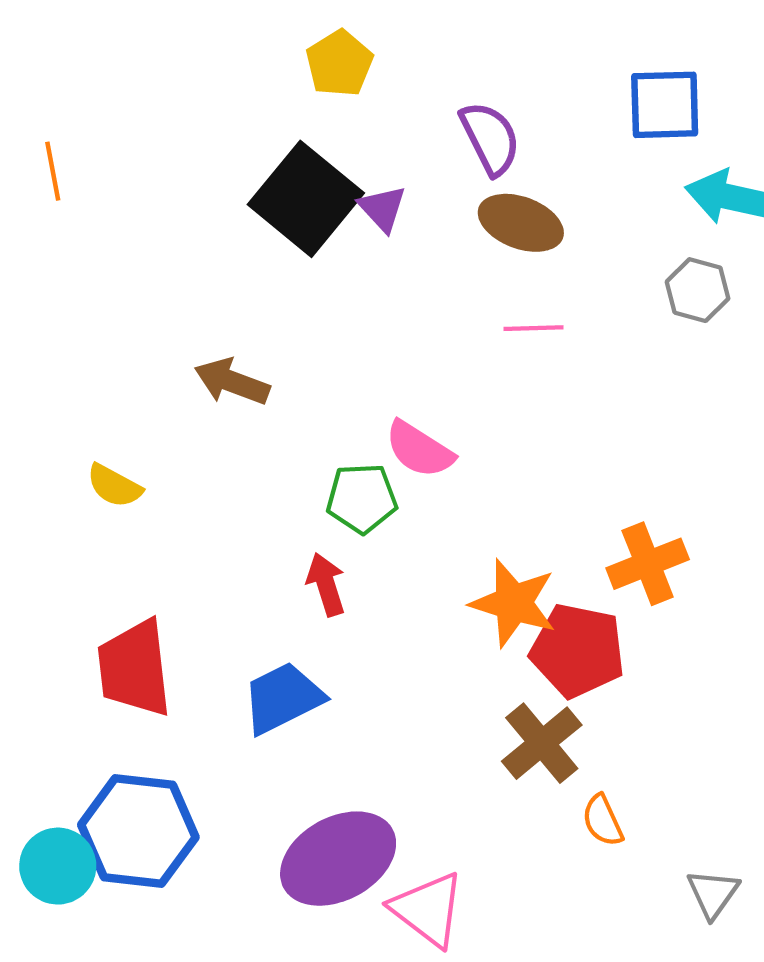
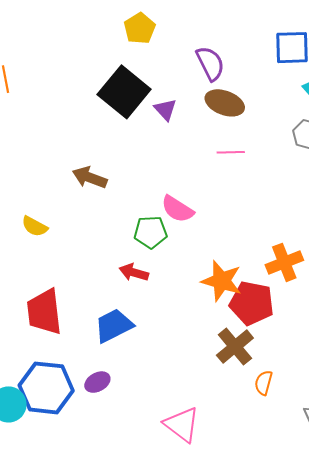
purple triangle: (382, 208) -> (165, 110), moved
red arrow: (326, 584) -> (134, 272), turned -56
orange semicircle: (603, 820) -> (264, 383), turned 40
purple ellipse: (338, 859) -> (97, 382), moved, size x0.5

